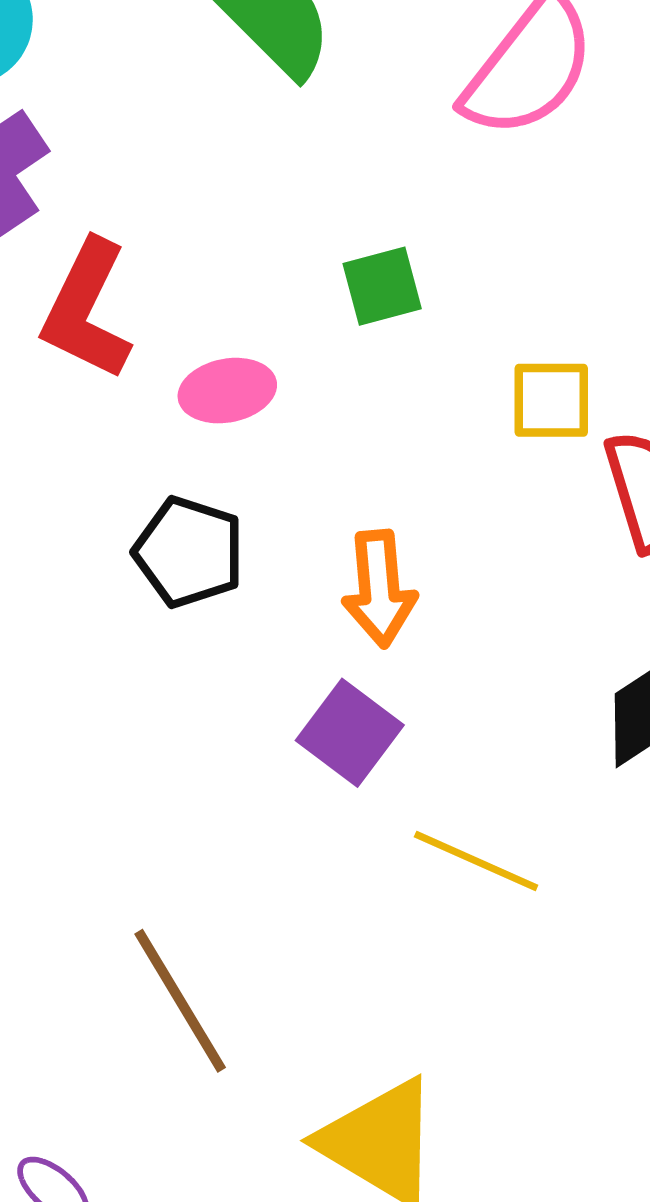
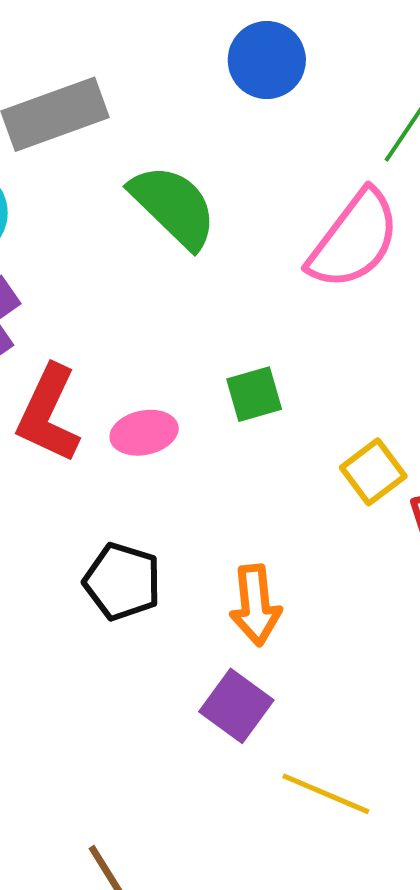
pink ellipse: (227, 391) -> (144, 433), moved
yellow square: (551, 400) -> (373, 472), turned -36

